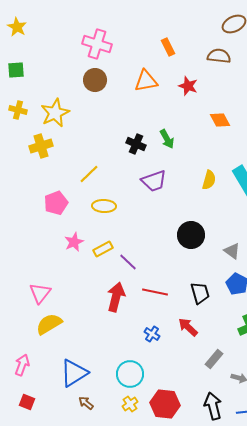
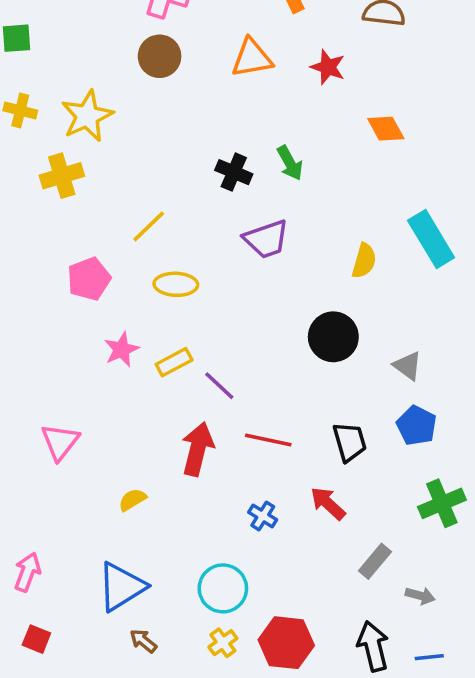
yellow semicircle: (209, 180) -> (364, 261), moved
yellow semicircle: (49, 324) -> (132, 500), moved, size x0.6

